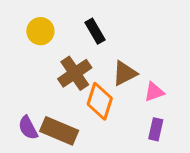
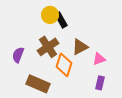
yellow circle: (40, 31) -> (50, 15), moved
purple semicircle: (28, 128) -> (18, 55), moved, turned 49

